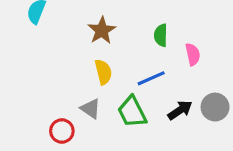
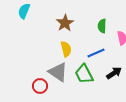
gray triangle: (91, 109) -> (58, 72), size x1.5

